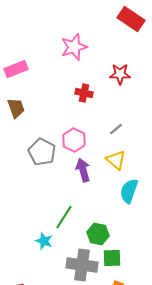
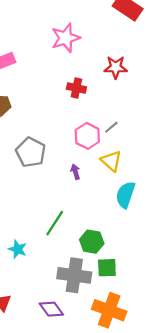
pink hexagon: (74, 140) -> (87, 136), moved
purple arrow: (83, 170) -> (75, 172), size x0.6
cyan star: (44, 241) -> (18, 249), moved

